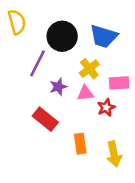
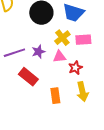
purple line: (38, 63) -> (14, 53), moved, turned 45
pink rectangle: (119, 83) -> (83, 40), moved
yellow arrow: (114, 154) -> (82, 92), moved

